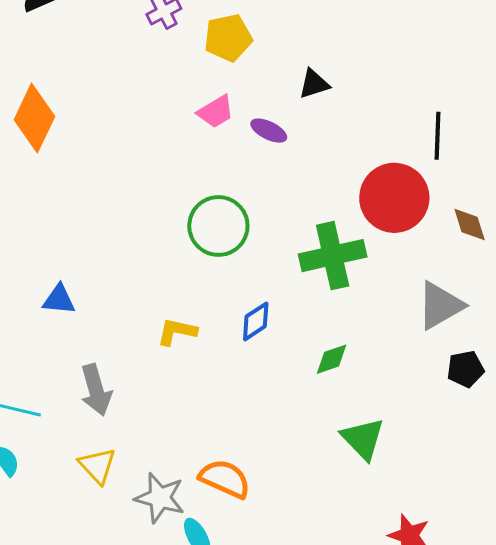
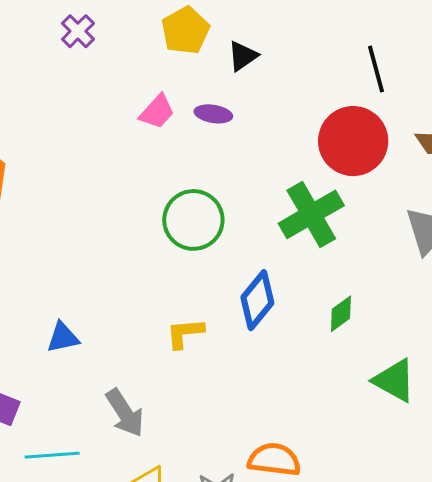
yellow pentagon: (228, 38) -> (185, 30), moved
blue diamond: (256, 321) -> (257, 300), size x1.4

